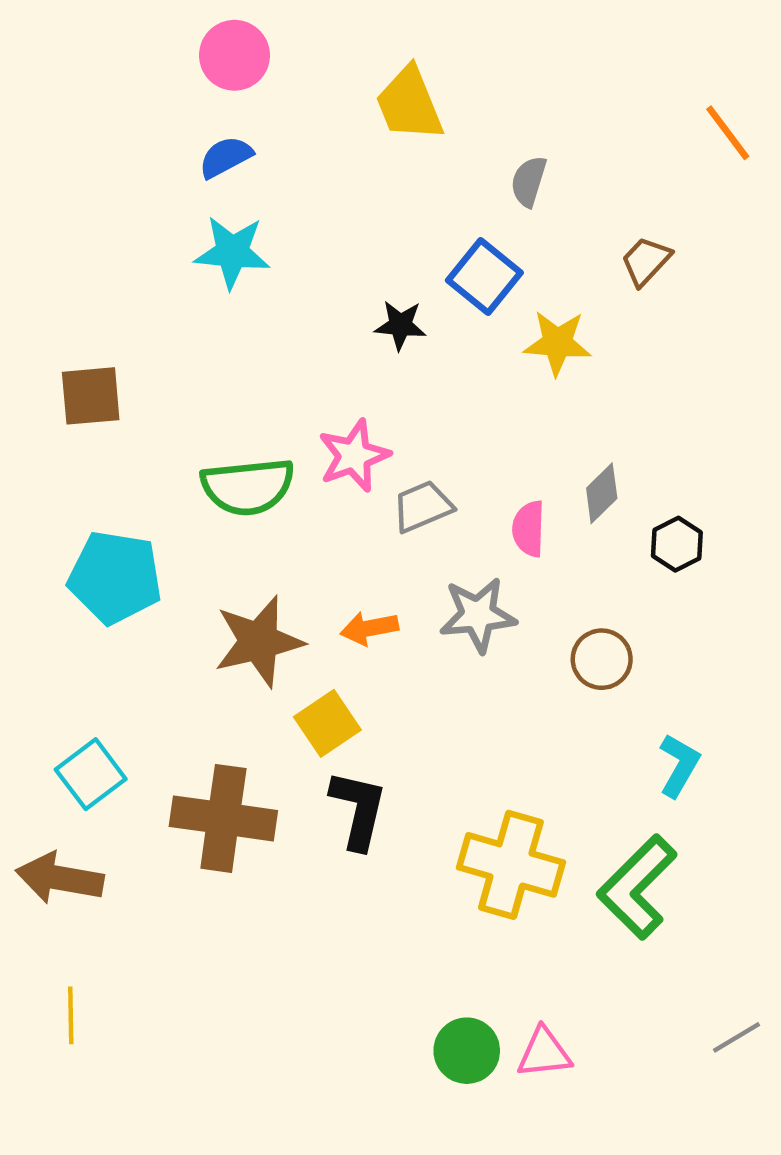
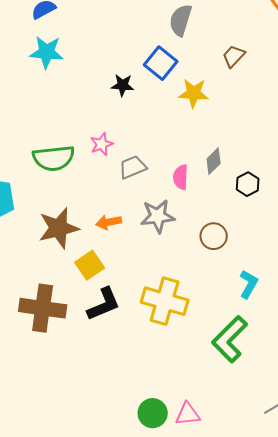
gray semicircle: (529, 181) -> (181, 20), size x1.4
pink star: (354, 456) -> (102, 144), size x0.7
black L-shape: (358, 810) -> (104, 304), turned 54
yellow cross: (511, 865) -> (165, 301), moved

